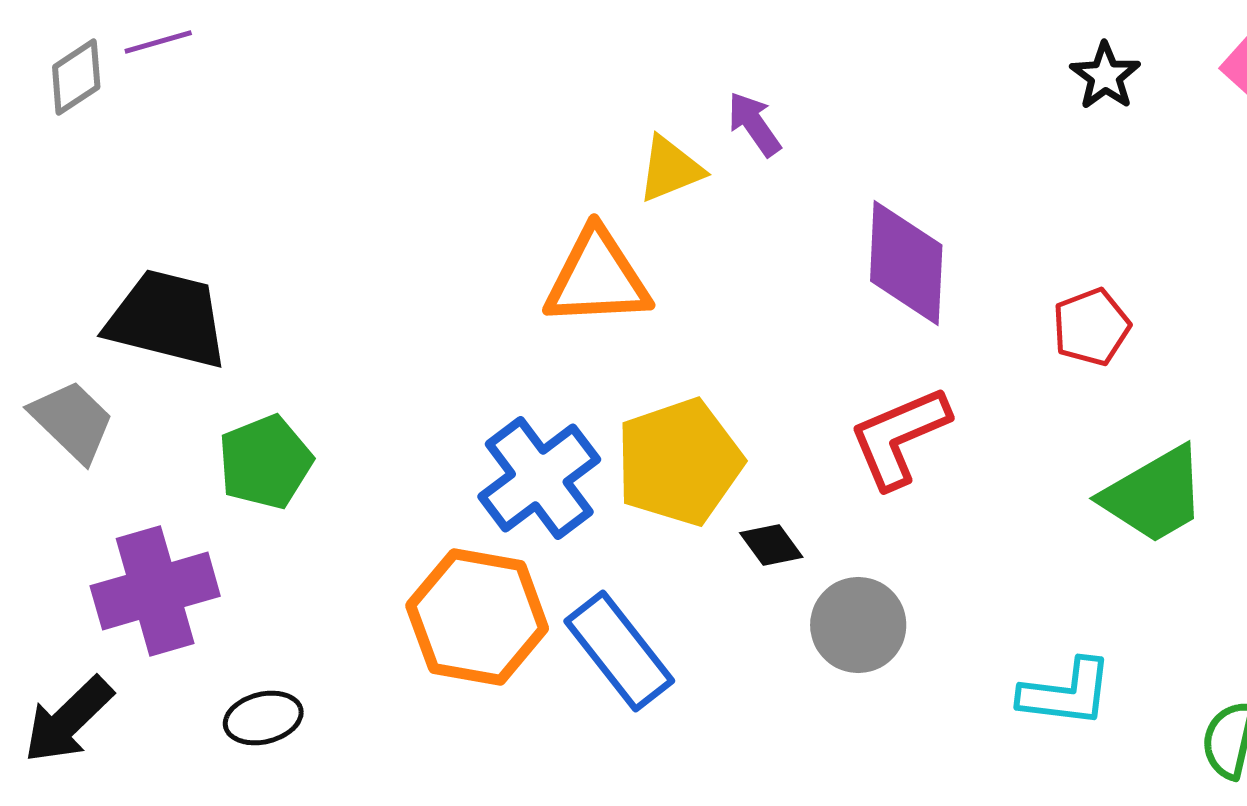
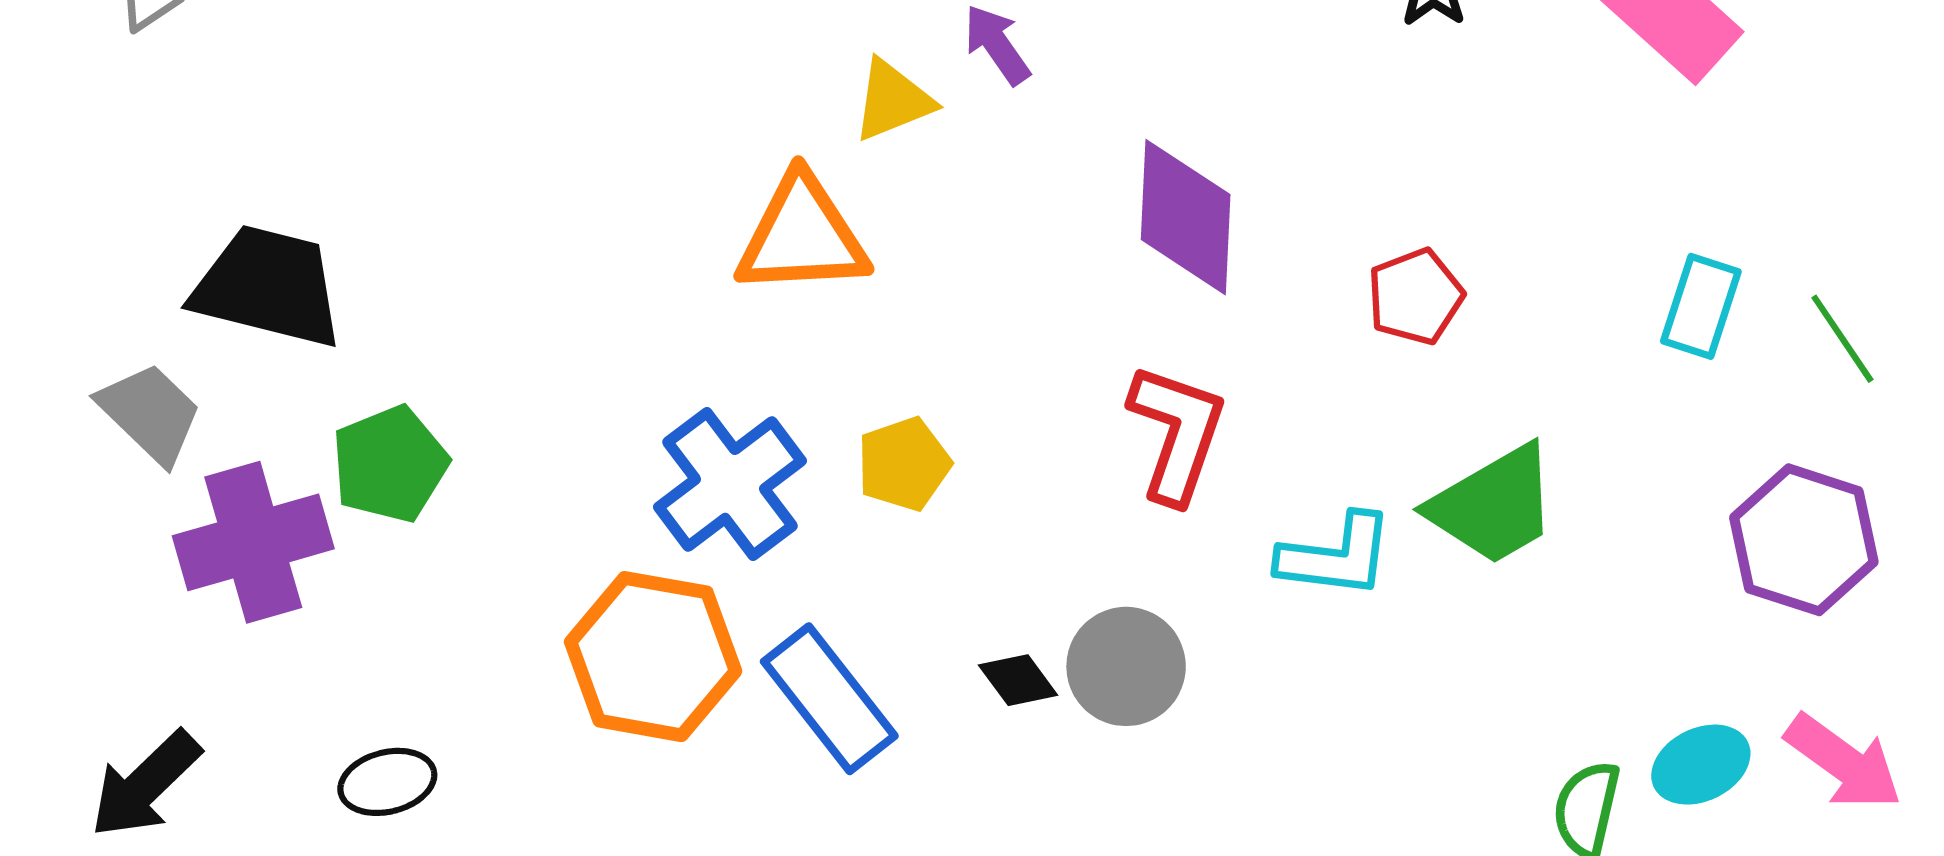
red L-shape: (899, 437) -> (1177, 433), turned 132
yellow pentagon: (679, 462) -> (904, 464), size x0.6
black diamond: (771, 545) -> (1018, 680), moved
purple cross: (155, 591) -> (253, 542), moved
cyan L-shape: (1066, 693) -> (1336, 556), moved

